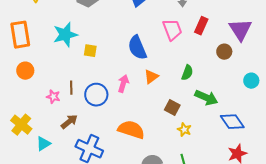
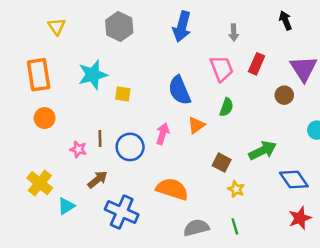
green semicircle: (187, 73) -> (226, 107), moved
green arrow: (206, 98) -> (263, 151), turned -50

